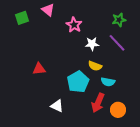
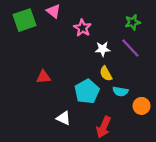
green square: (22, 18) -> (24, 20), size x1.5
yellow semicircle: (95, 66) -> (106, 74), turned 40
red arrow: (98, 103) -> (104, 127), moved
orange circle: (118, 110) -> (142, 106), moved

